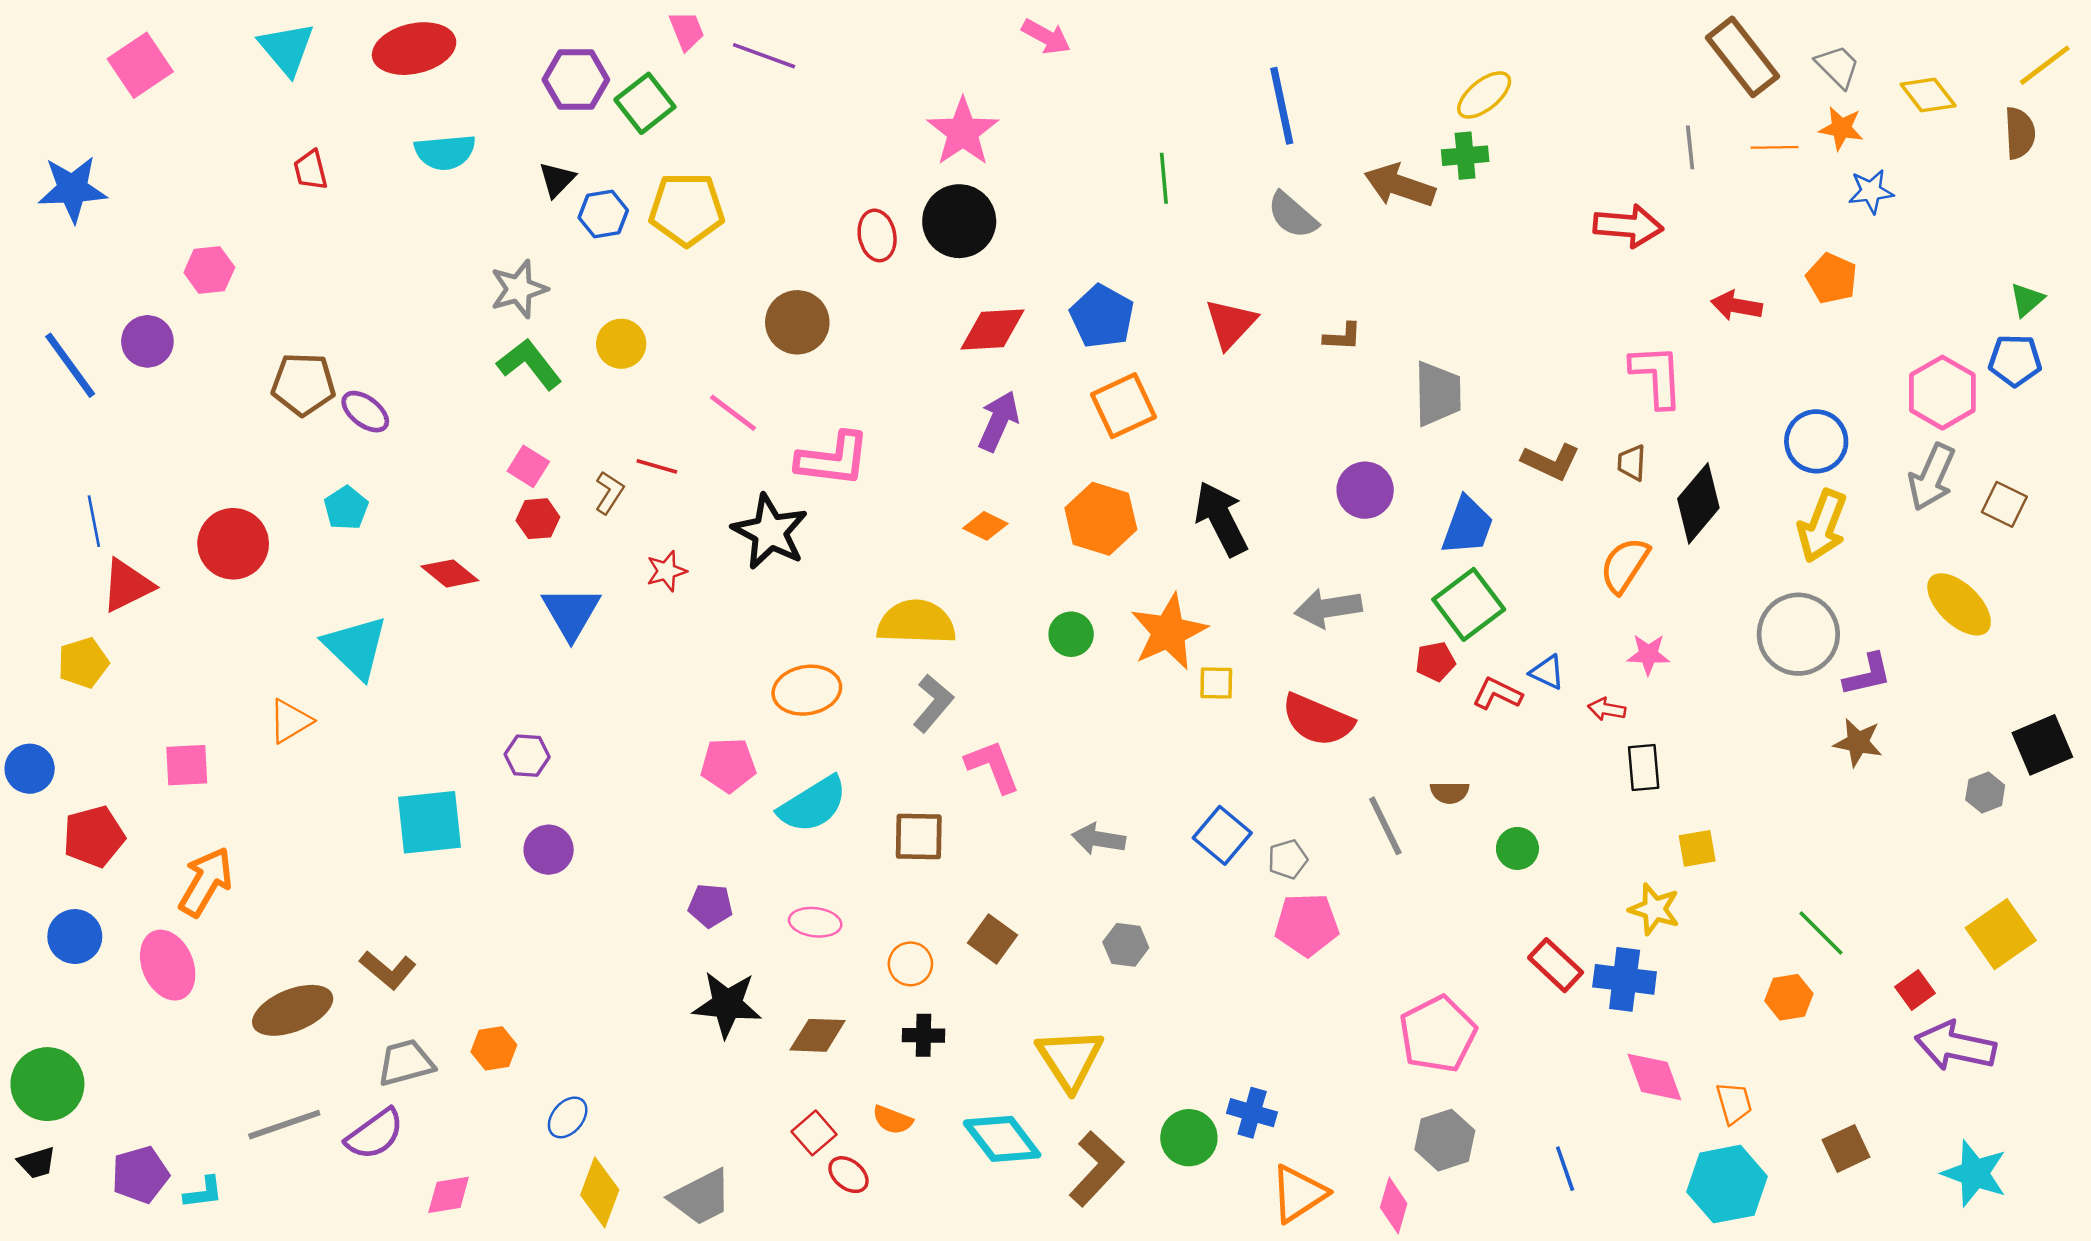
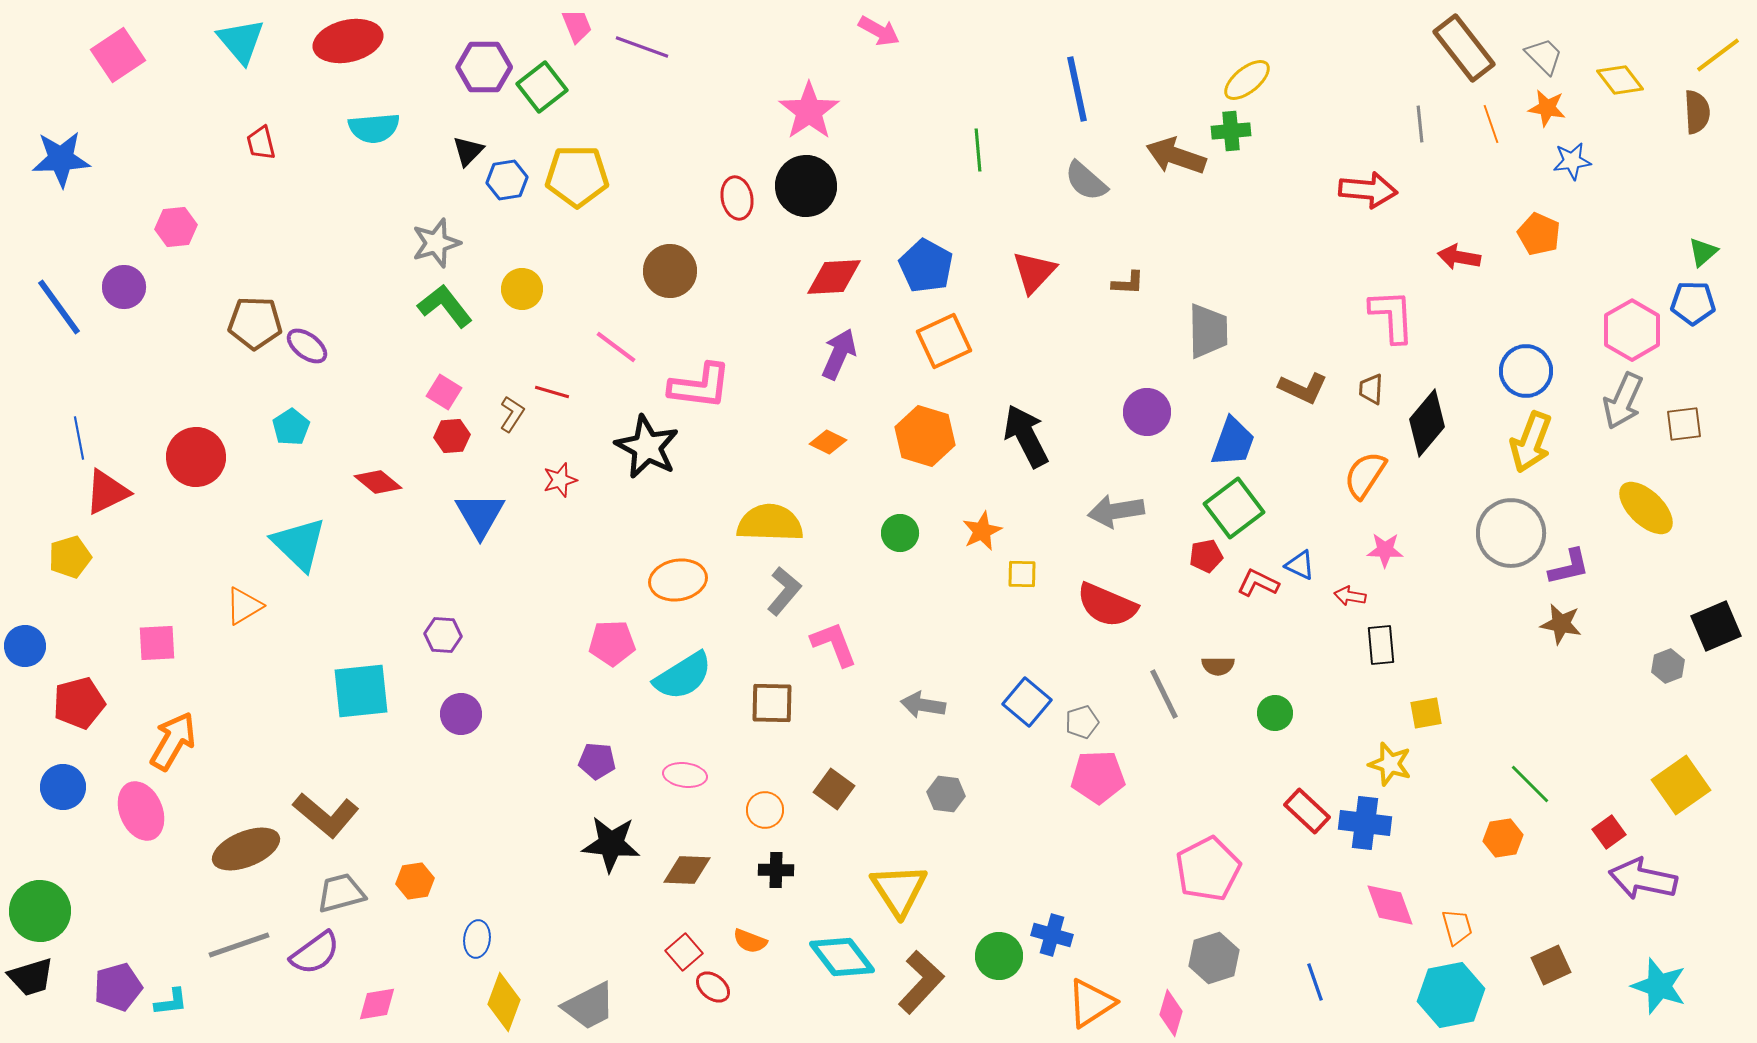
orange line: (1775, 147) -> (1491, 124), turned 72
brown square: (2004, 504) -> (1684, 424), turned -33
orange star: (1169, 632) -> (982, 531), size x0.6
brown L-shape: (388, 970) -> (326, 815), size x1.4
blue ellipse: (568, 1117) -> (477, 939), turned -33
black trapezoid: (37, 1163) -> (31, 977), size x1.4

